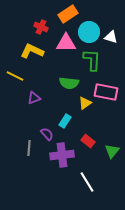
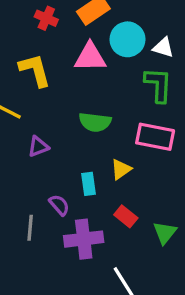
red cross: (41, 27) -> (46, 18), moved
yellow L-shape: (32, 51) -> (35, 70), turned 50
green L-shape: (92, 60) -> (158, 85), moved
yellow triangle: (85, 103) -> (121, 169), moved
cyan rectangle: (65, 121) -> (89, 184), turned -40

